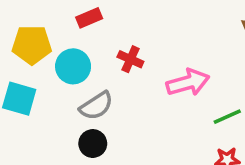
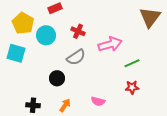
yellow pentagon: (32, 45) -> (23, 23), turned 30
gray semicircle: (96, 106) -> (76, 57), moved

